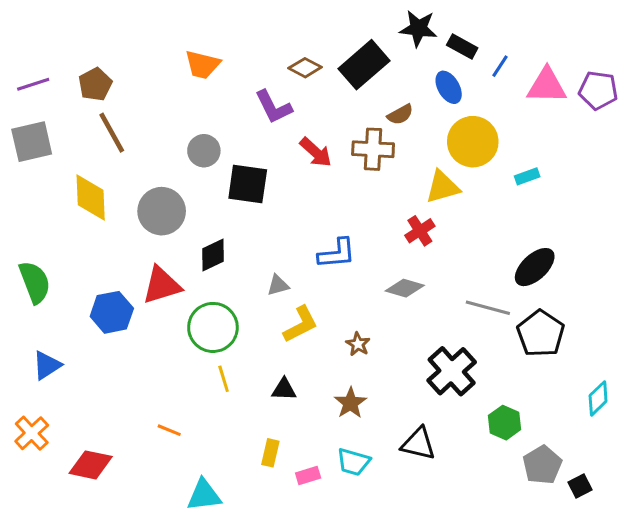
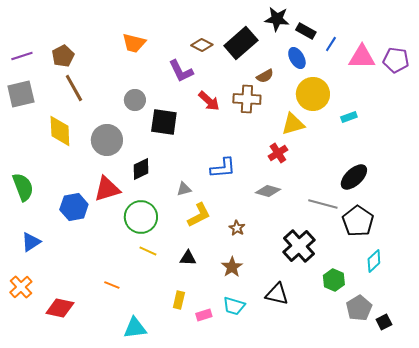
yellow line: (224, 379) -> (148, 251), turned -48
cyan diamond: (598, 398) -> (374, 261), moved

